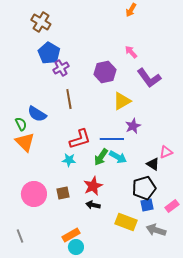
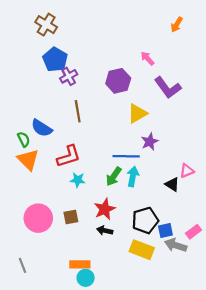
orange arrow: (131, 10) -> (177, 25), moved
red L-shape: (80, 139) -> (69, 156), moved
cyan arrow: (118, 157) -> (133, 177), turned -108
black pentagon: (144, 188) -> (145, 220), moved
gray arrow: (156, 230) -> (176, 245), moved
orange rectangle: (71, 235) -> (80, 264), turned 30

